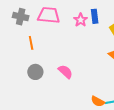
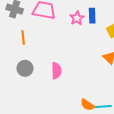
pink semicircle: (65, 72) -> (56, 71), turned 42

